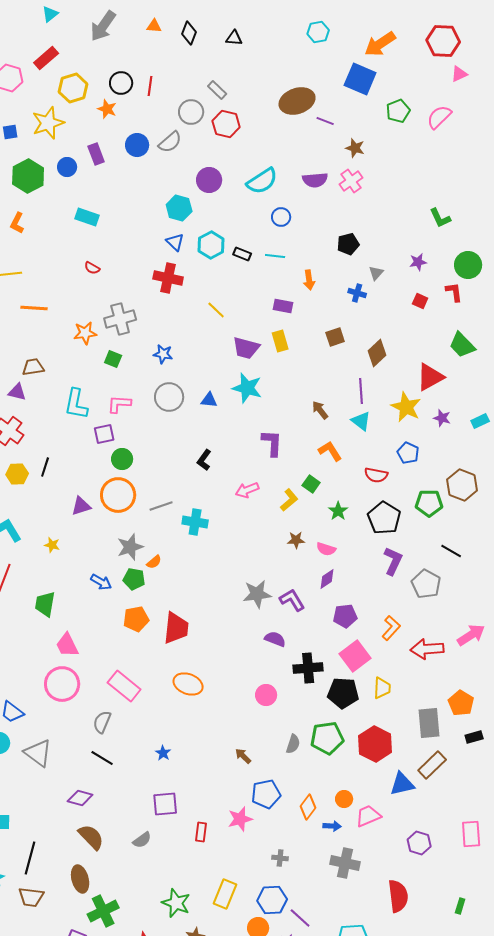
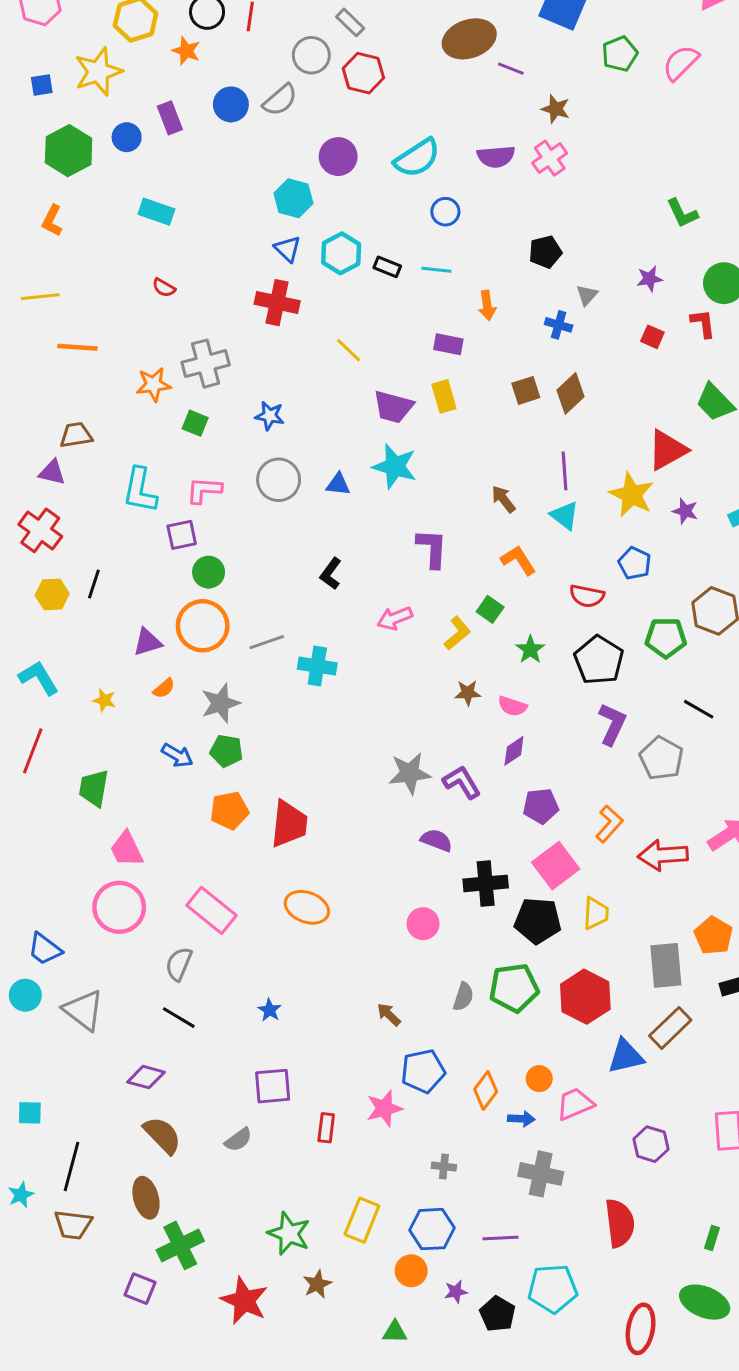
brown diamond: (377, 353) -> (571, 393), moved
orange semicircle: (154, 562) -> (164, 688), moved
purple line: (300, 918) -> (501, 1238), moved, turned -45

